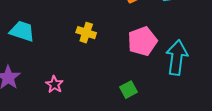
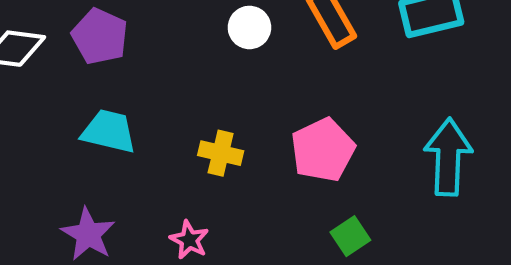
yellow cross: (86, 33) -> (221, 153), moved
pink pentagon: (142, 41) -> (323, 150), moved

